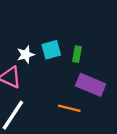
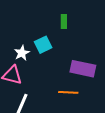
green rectangle: (77, 54) -> (64, 21), moved

